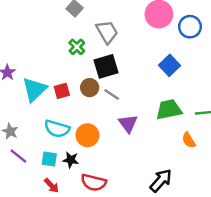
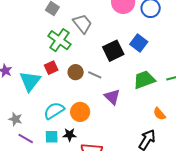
green cross: (77, 47) -> (59, 40), size x1.6
black square: (106, 66) -> (113, 51), moved
red square: (62, 91) -> (51, 68), moved
cyan semicircle: (57, 129) -> (54, 111), turned 140
orange semicircle: (189, 140) -> (159, 114), moved

